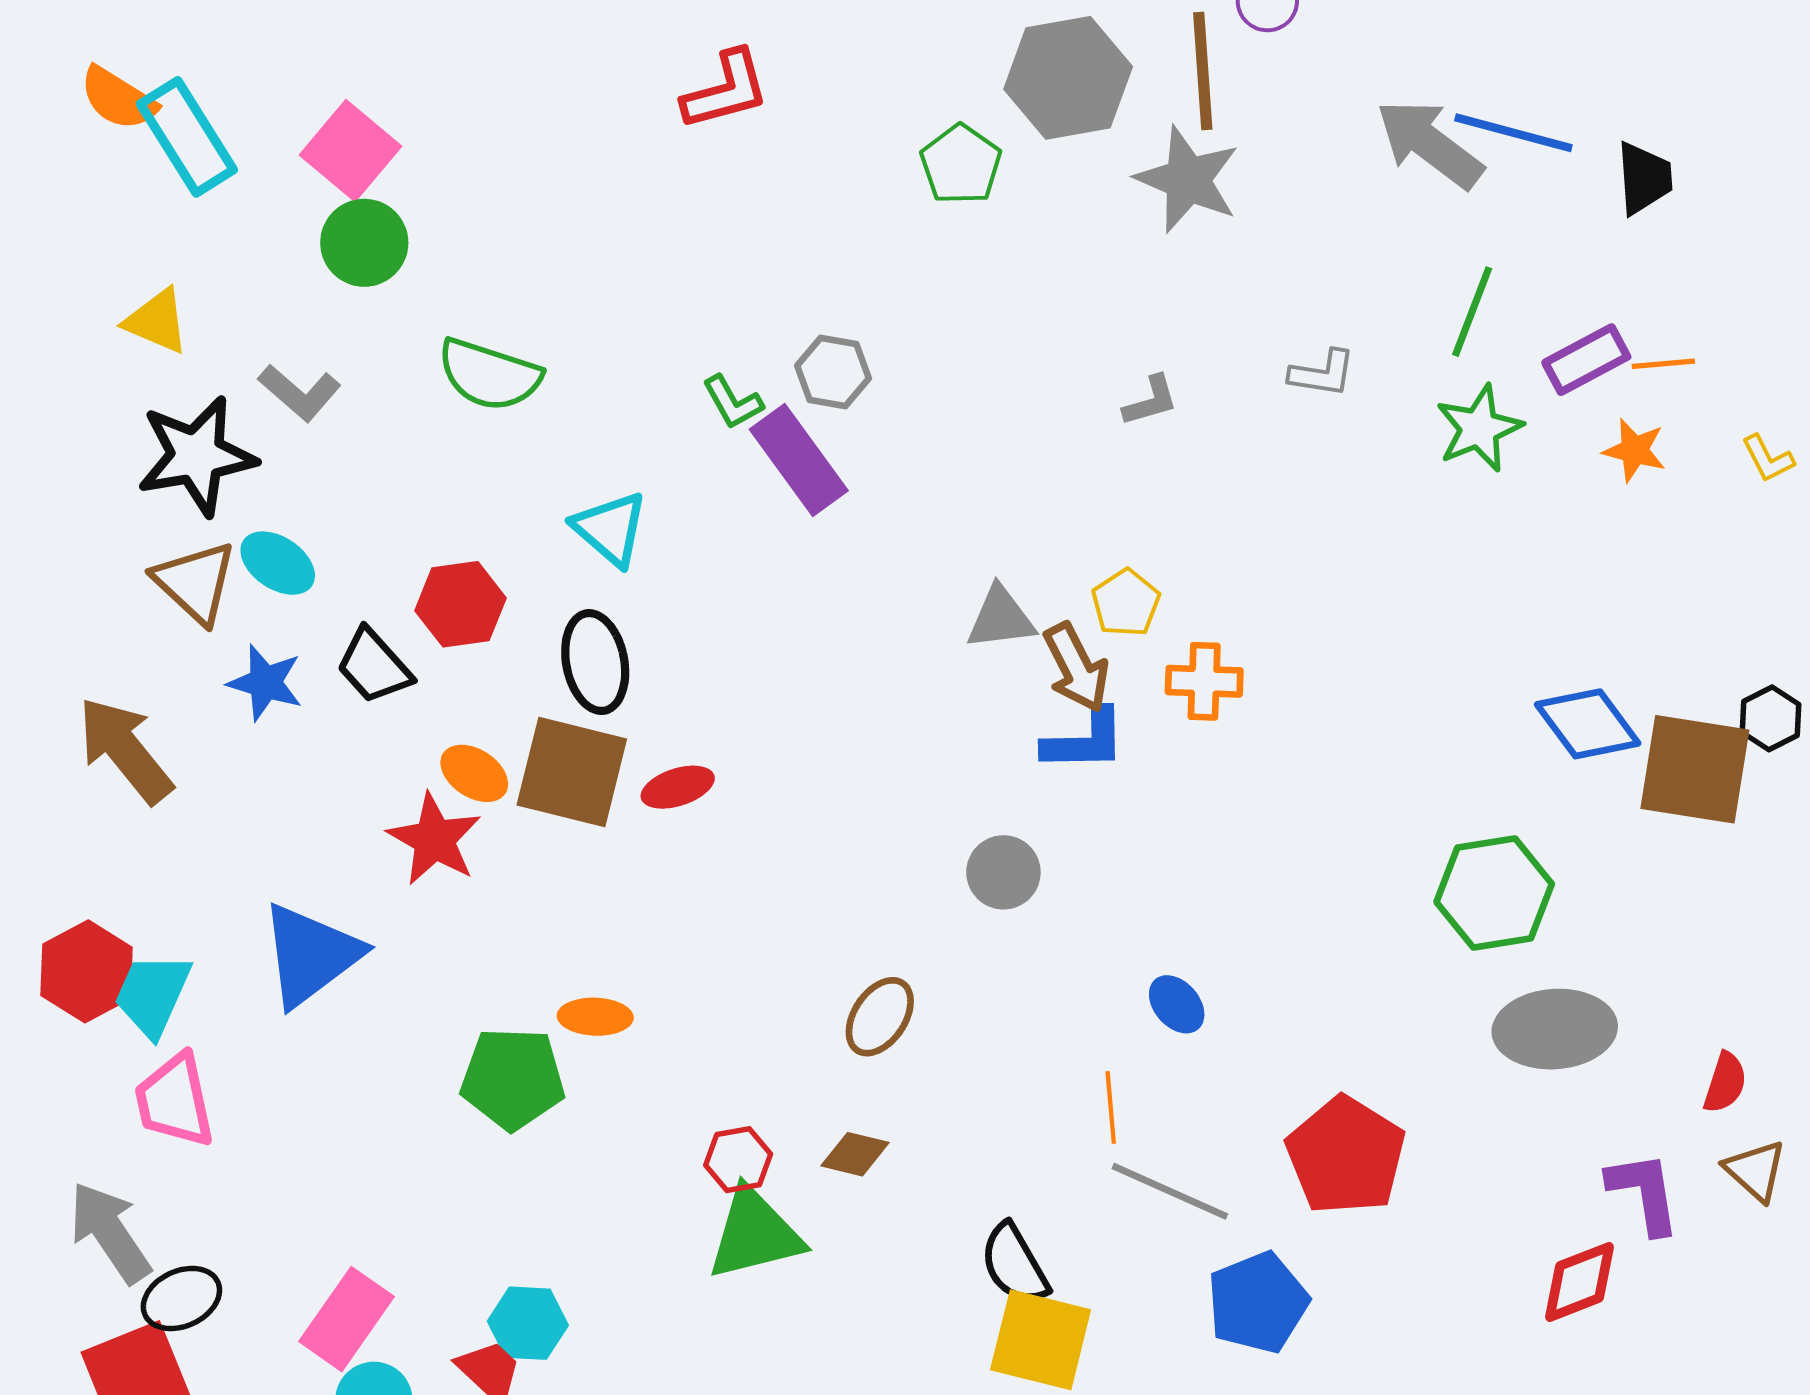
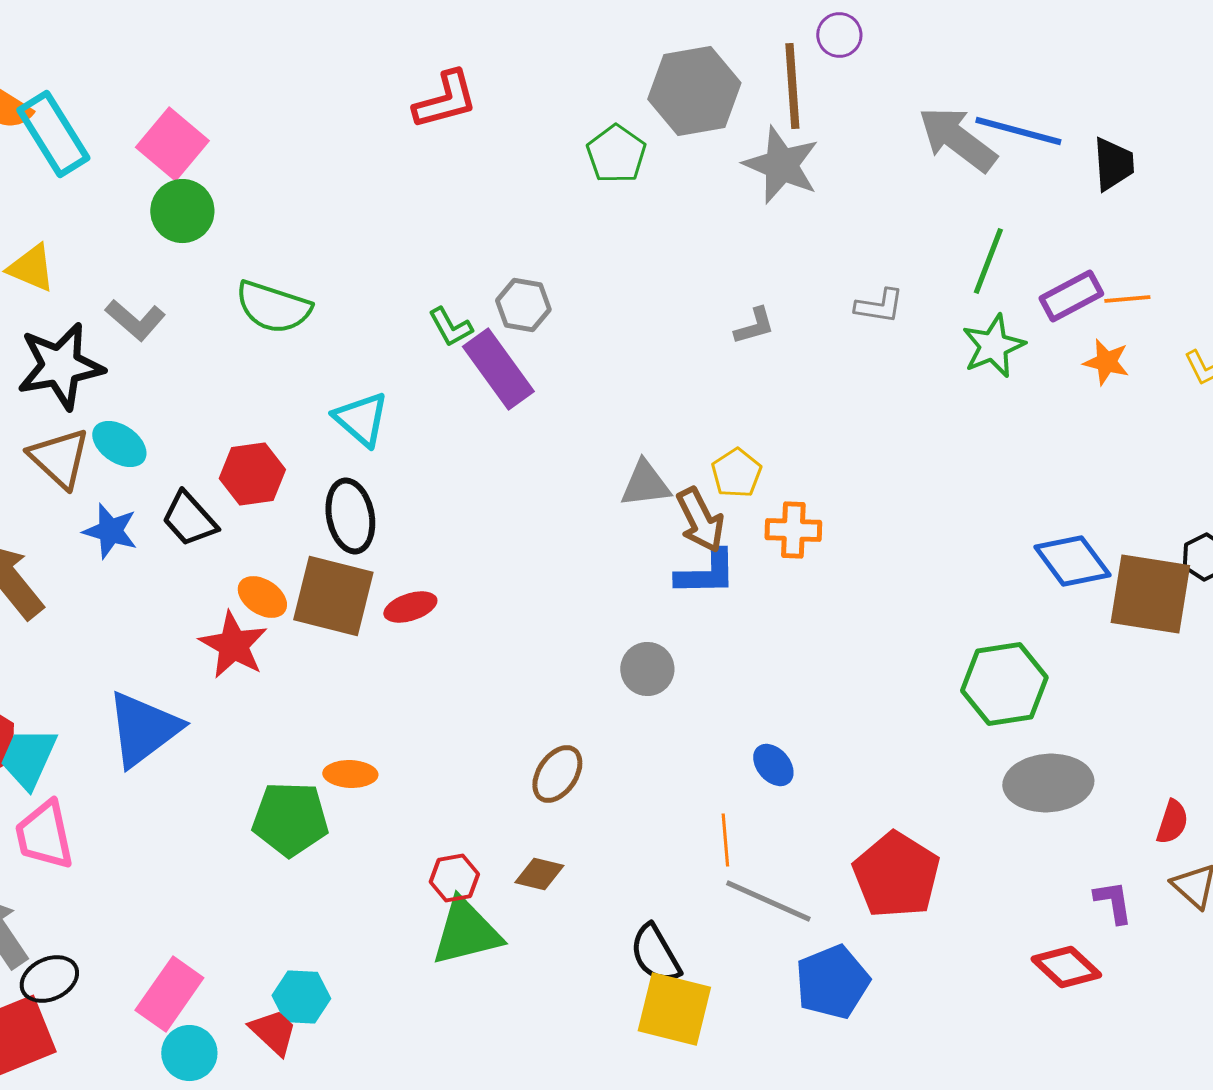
purple L-shape: (1644, 1193) -> (1113, 902), size x0.7
red diamond: (1579, 1282) -> (1066, 967), turned 64

